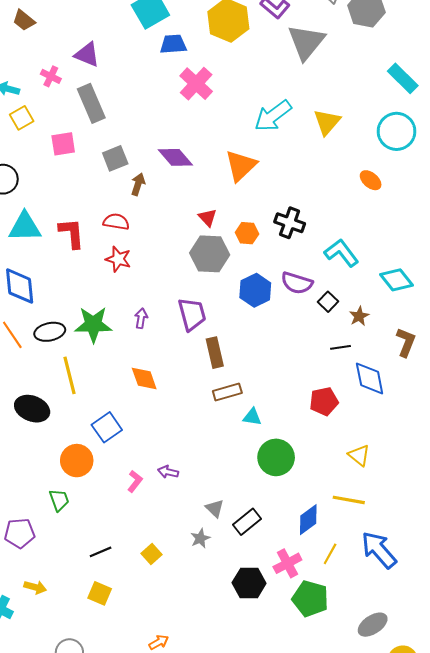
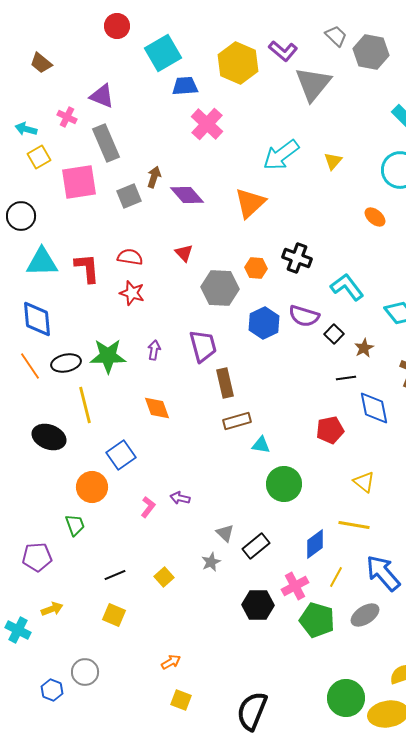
yellow triangle: (327, 122) -> (333, 161), size x0.7
pink square: (63, 144) -> (79, 182), size x1.5
brown arrow: (138, 184) -> (154, 177), moved
red triangle: (208, 218) -> (184, 253), moved
yellow arrow: (35, 587) -> (52, 609), turned -35
gray ellipse: (373, 625) -> (365, 615), moved

